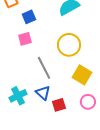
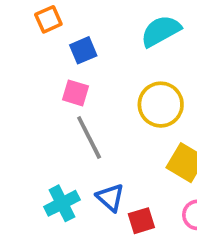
pink square: (25, 39) -> (75, 93), turned 32
gray line: (44, 68) -> (89, 137), moved

